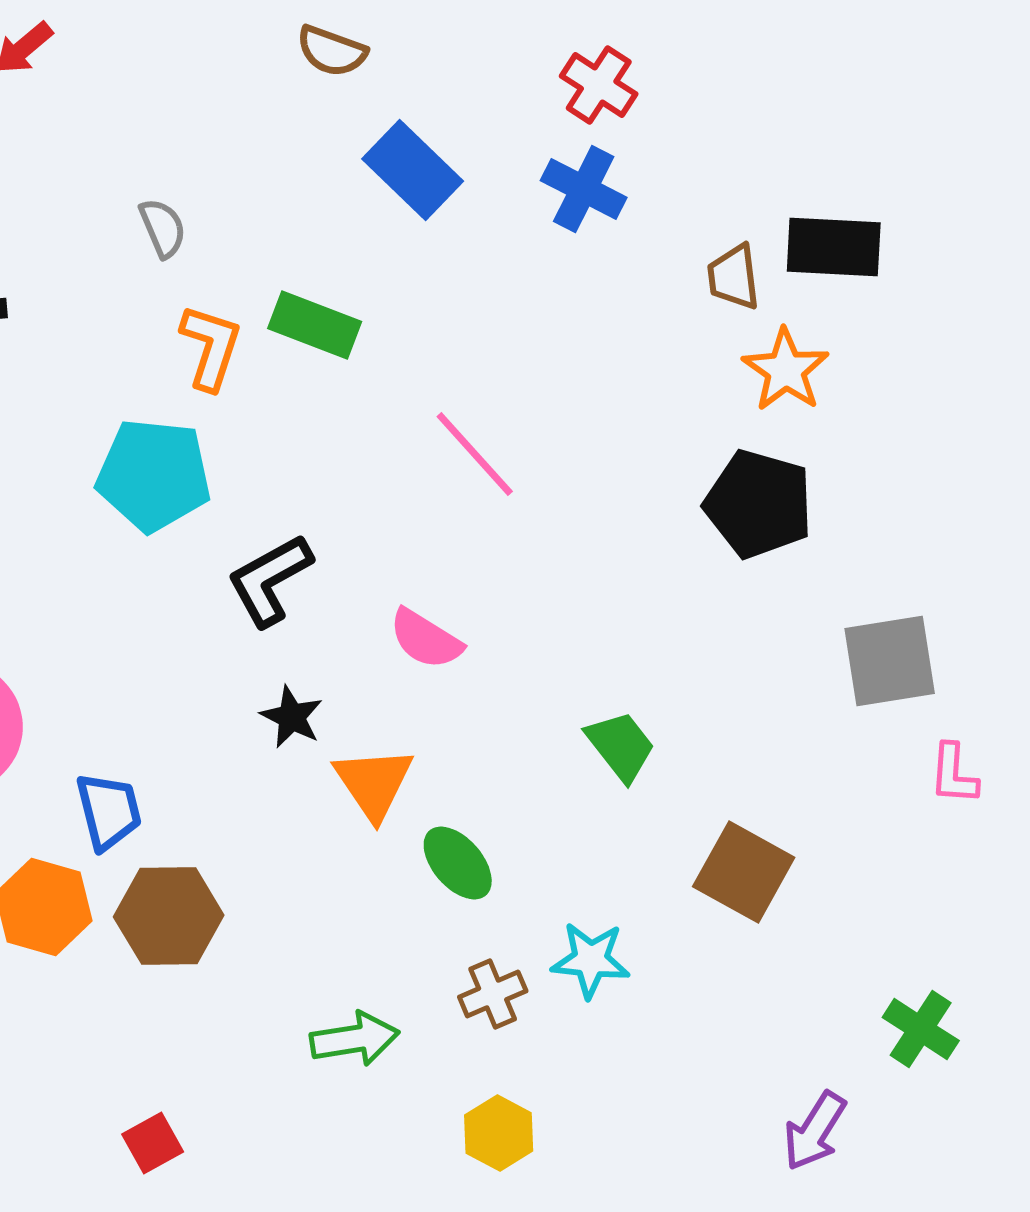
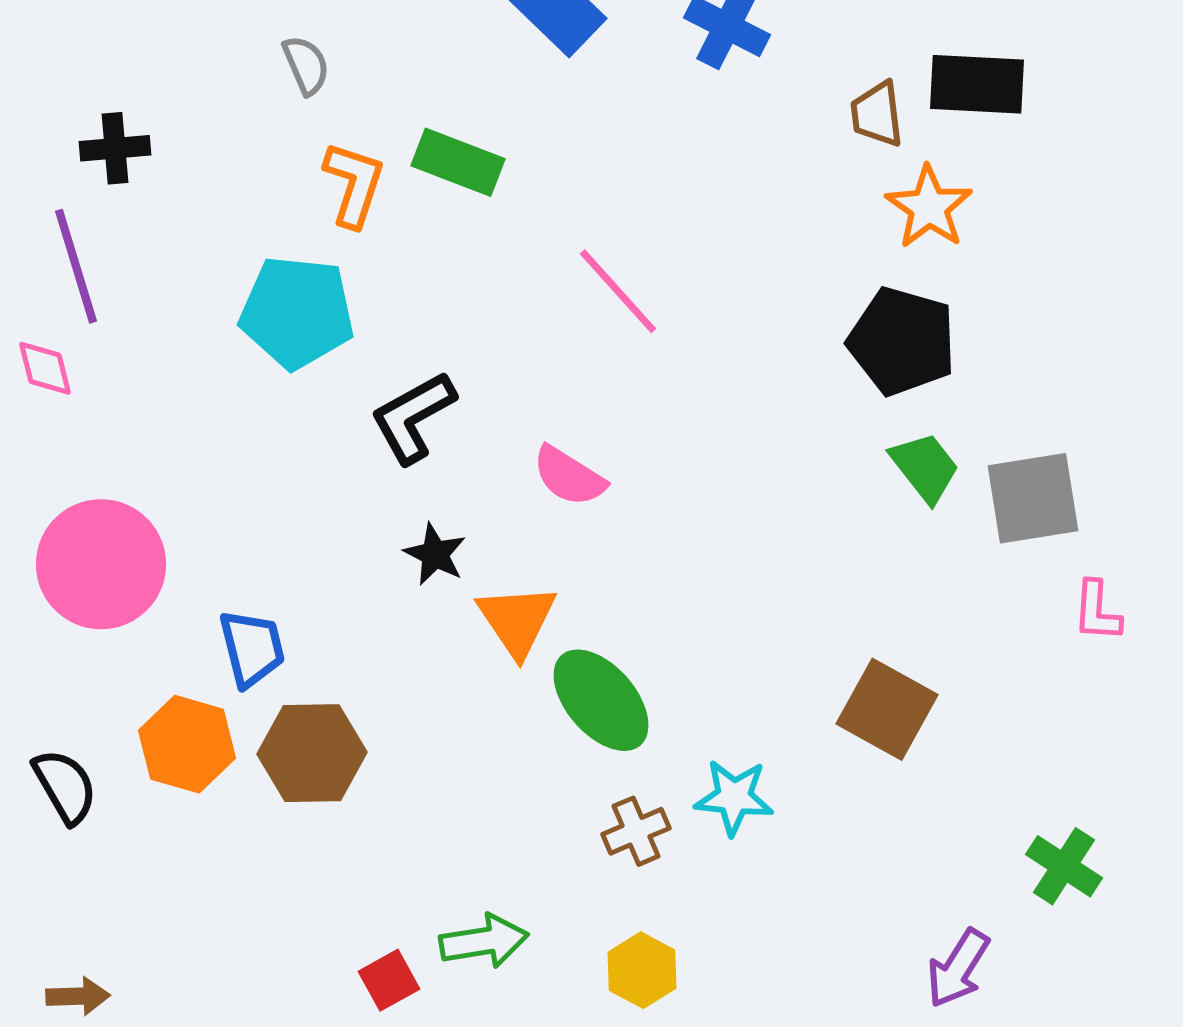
green trapezoid: (621, 746) -> (925, 467), moved
green ellipse: (458, 863) -> (601, 700), size x1.4
green arrow: (355, 1039) -> (484, 941), moved
red square: (153, 1143) -> (389, 980), moved

